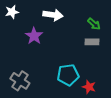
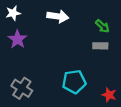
purple star: (34, 36) -> (17, 39), moved
red star: (89, 87) -> (109, 95), moved

